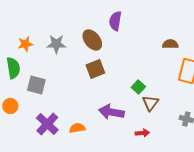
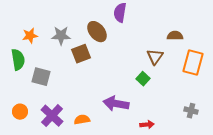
brown square: (95, 69) -> (81, 54), moved
brown triangle: (150, 103) -> (155, 57), moved
orange circle: (10, 106) -> (20, 112), moved

